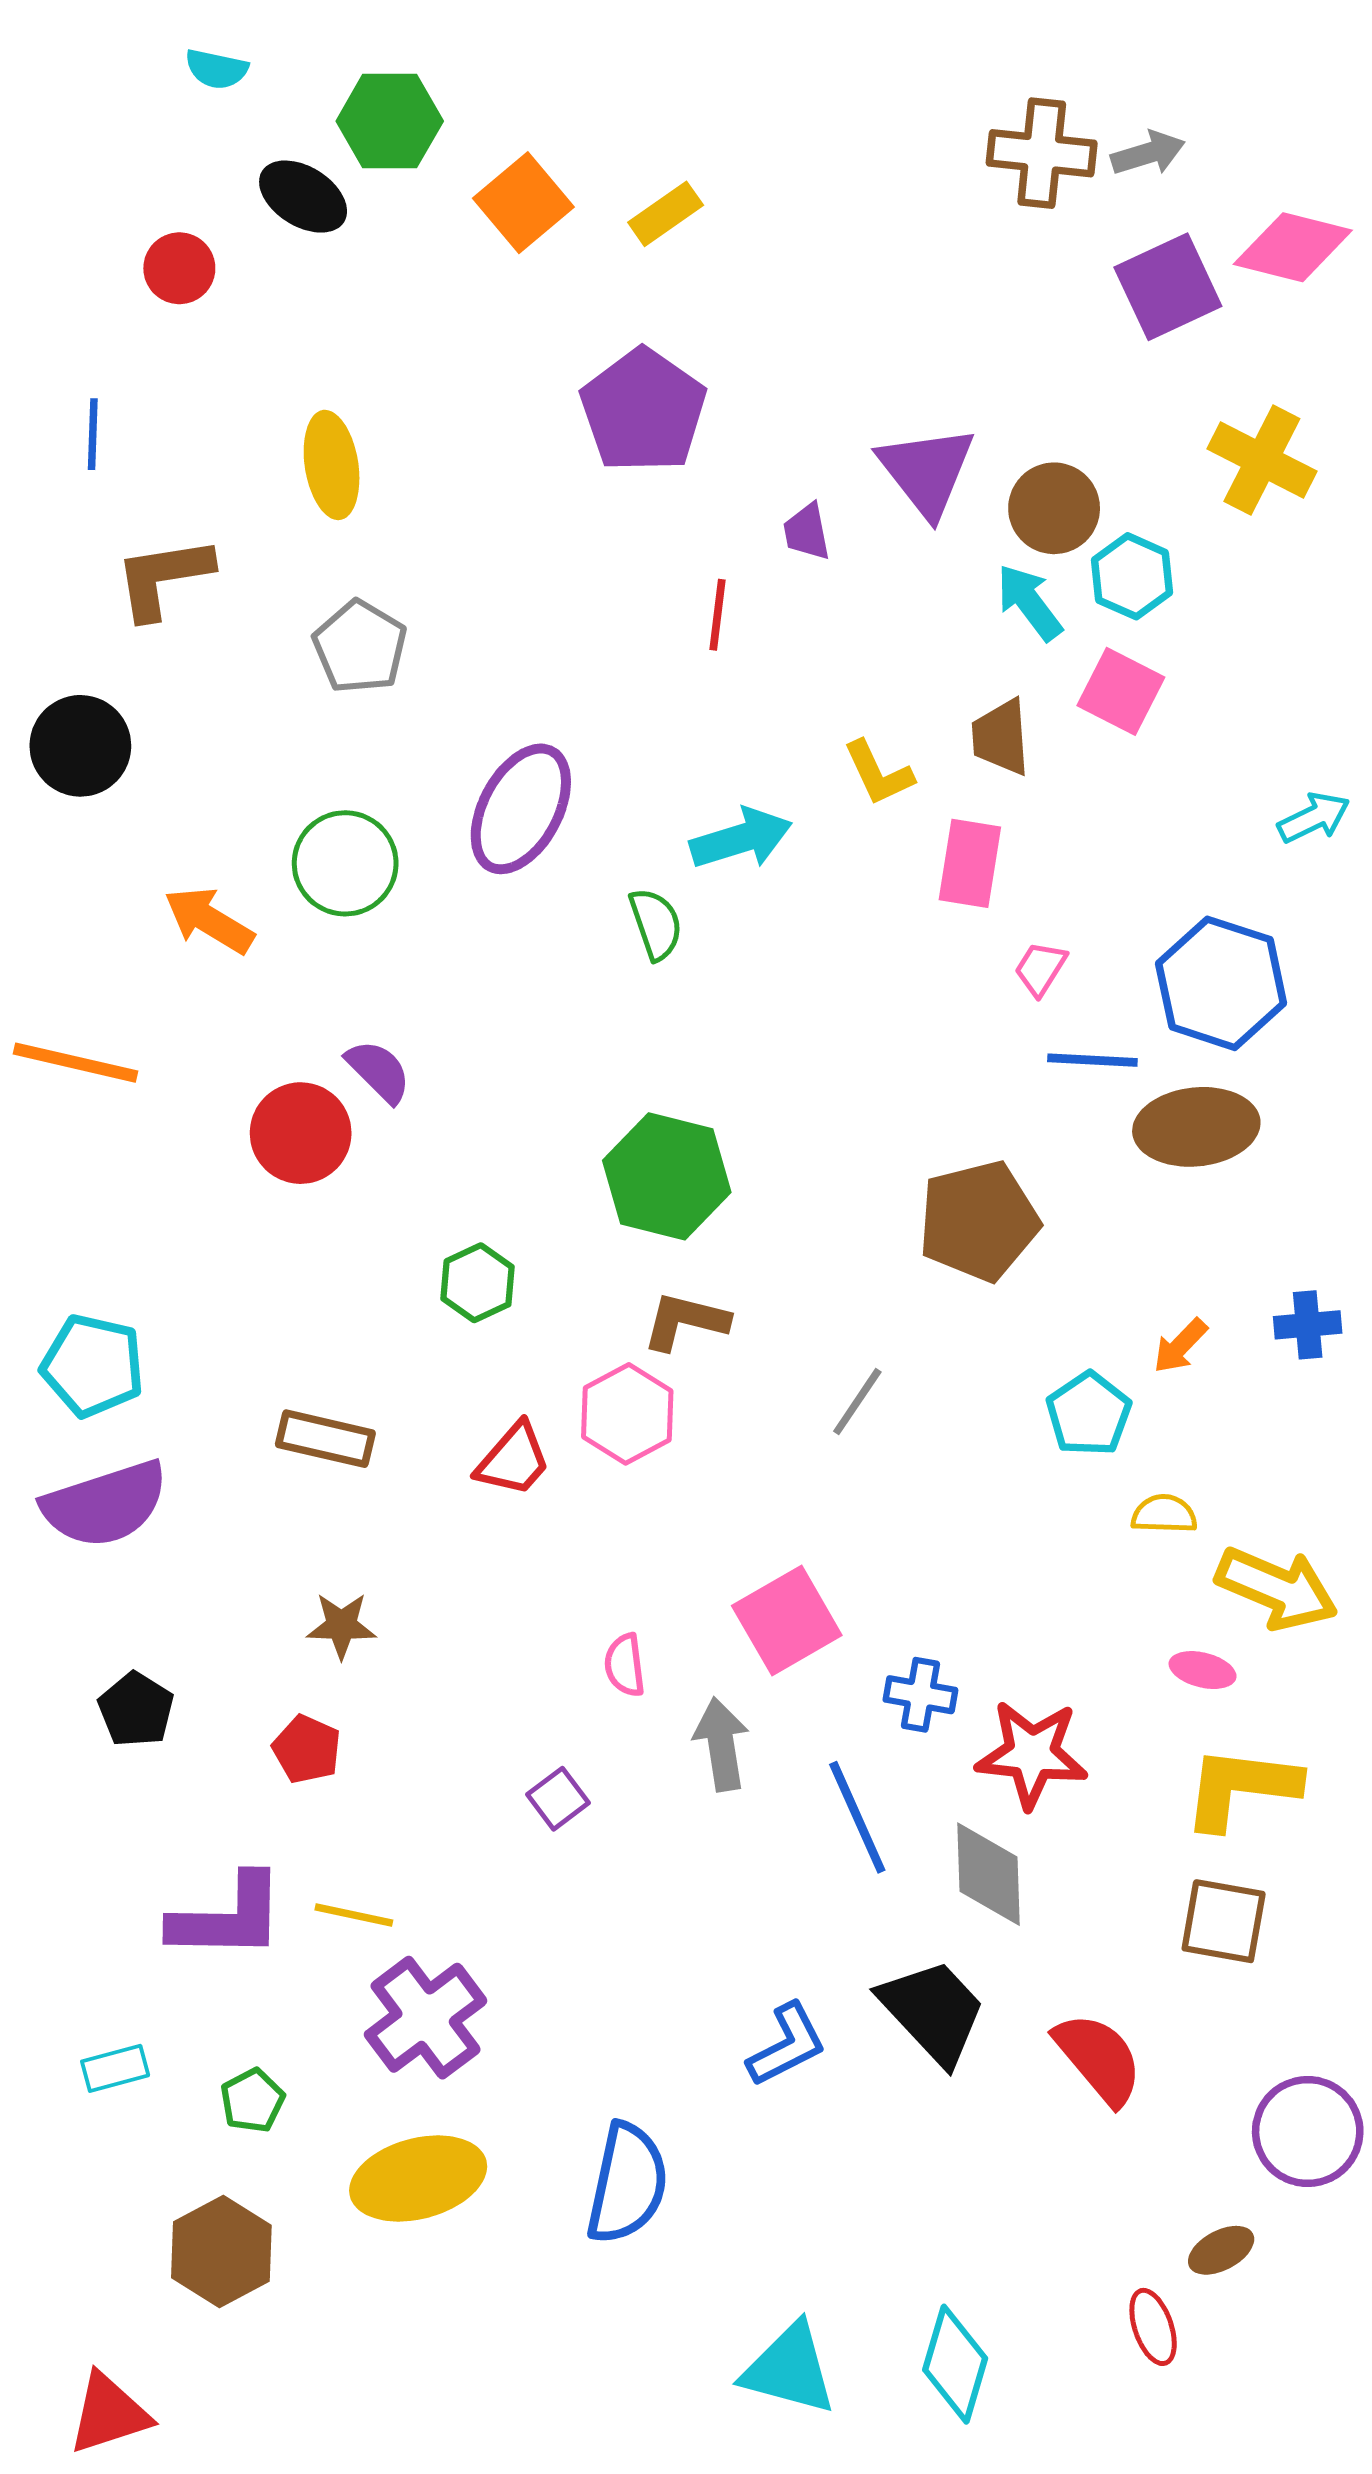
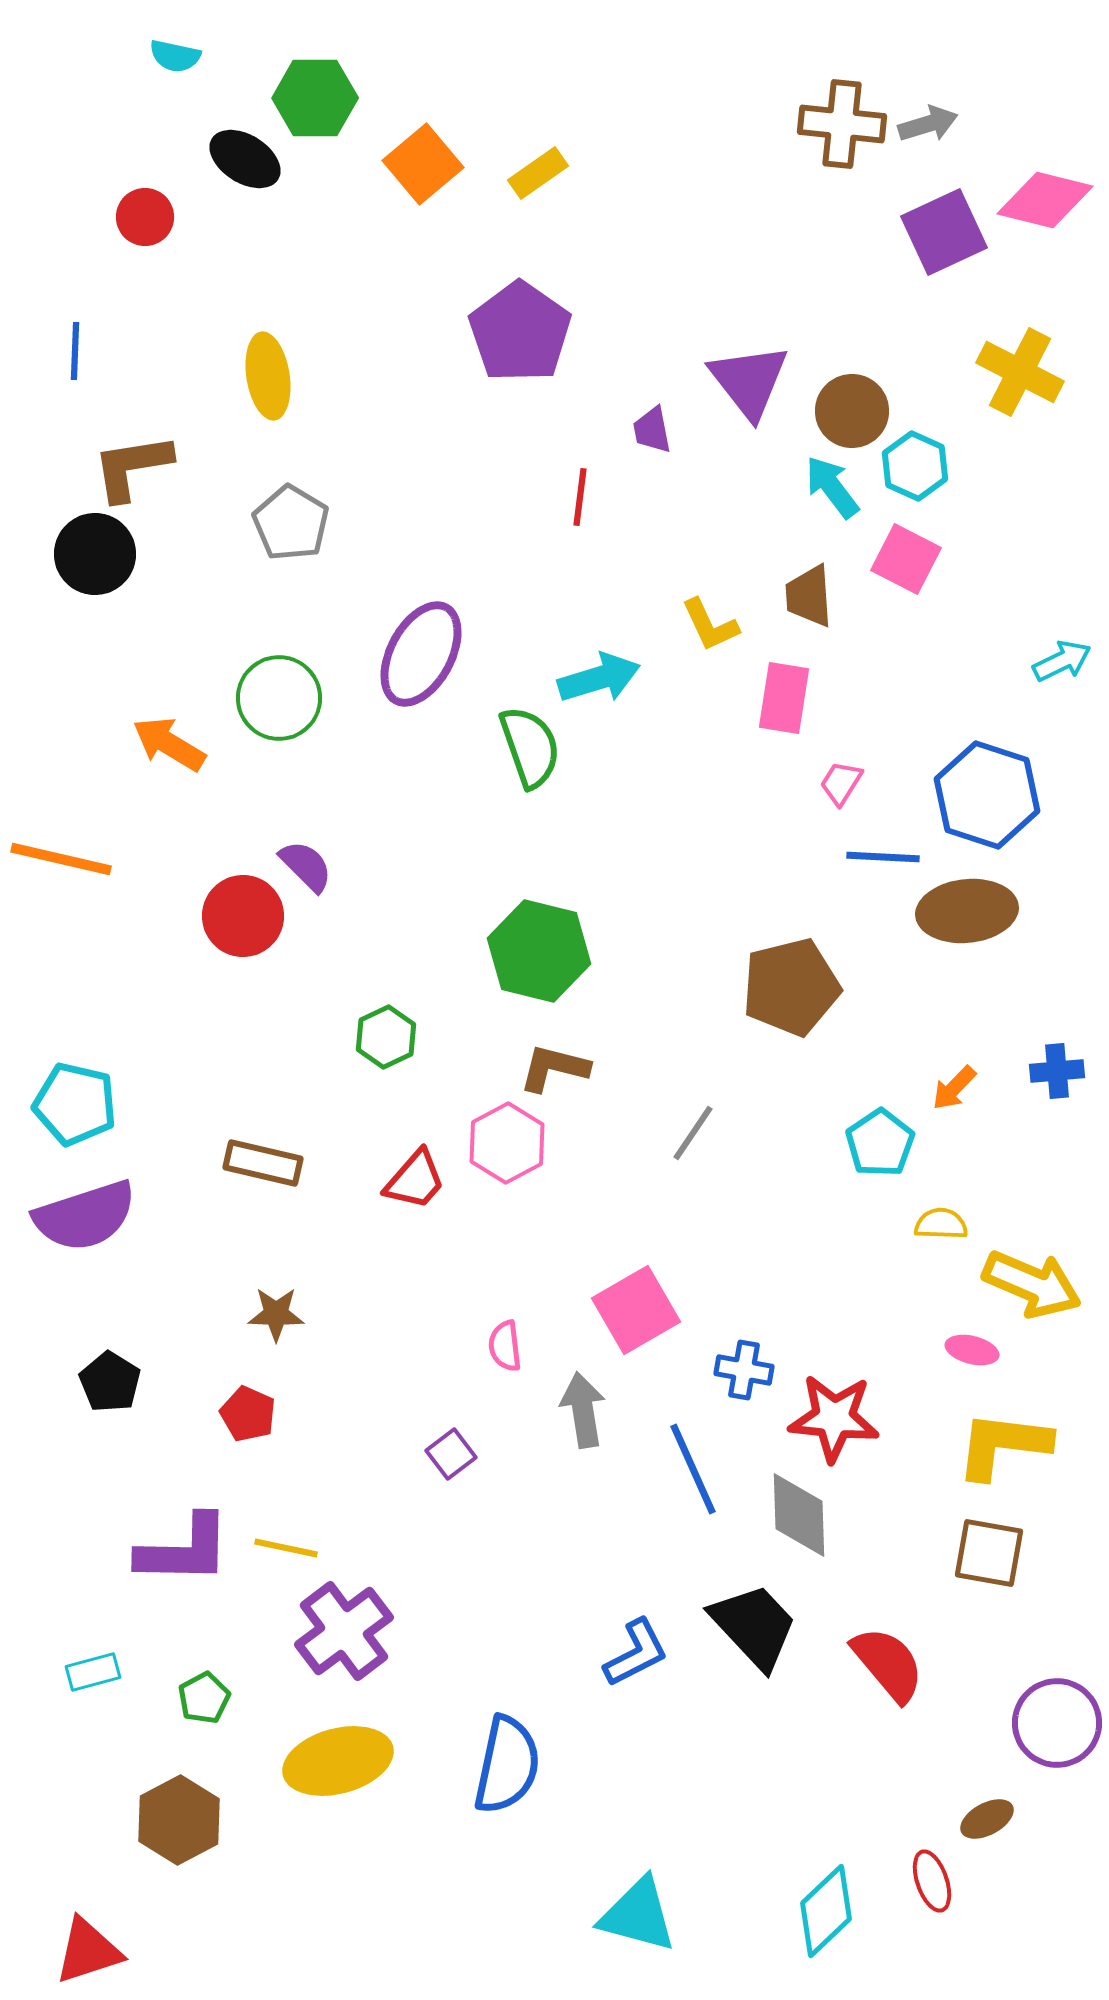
black circle: (80, 746) -> (95, 554), moved
green semicircle: (656, 924) -> (530, 747), size x1.4
cyan diamond: (955, 2364) -> (826, 1911), moved, turned 30

